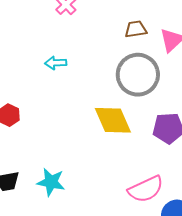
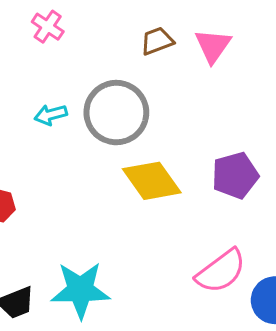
gray circle: (138, 75) -> (116, 113), moved
cyan star: (51, 182) -> (80, 290), size x1.4

